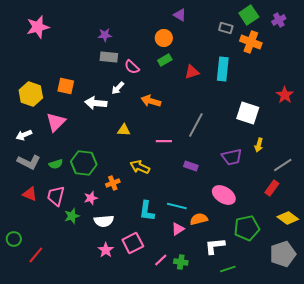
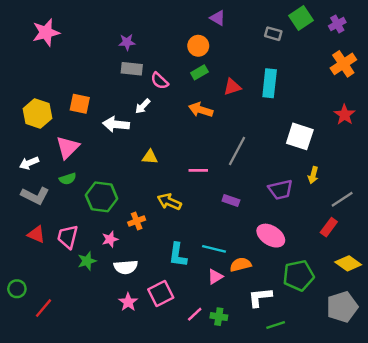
orange cross: (251, 42) -> (343, 64), moved, turned 35
orange arrow: (151, 101) -> (201, 110), moved
green semicircle: (56, 164) -> (68, 179), moved

